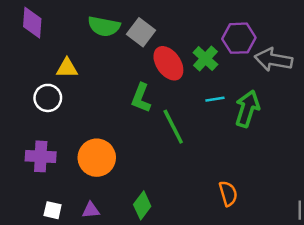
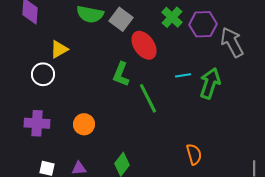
green cross: (205, 59) -> (172, 17), moved
gray arrow: (274, 60) -> (232, 42), turned 52
yellow triangle: (67, 68) -> (59, 49), turned -30
orange circle: (97, 158) -> (84, 124), size x0.7

